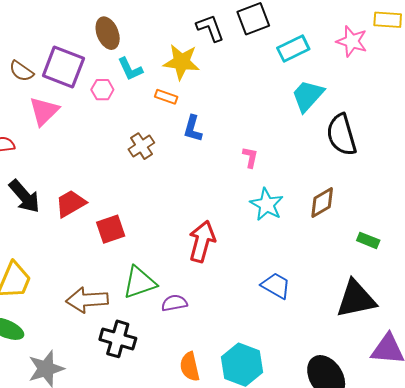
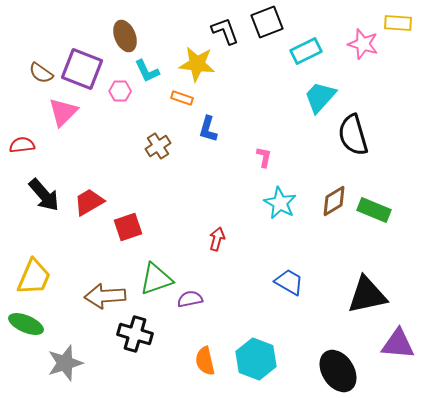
green rectangle: (368, 240) -> (374, 210), moved, size x1.5
red arrow: (202, 241) -> (217, 239), size x0.6

